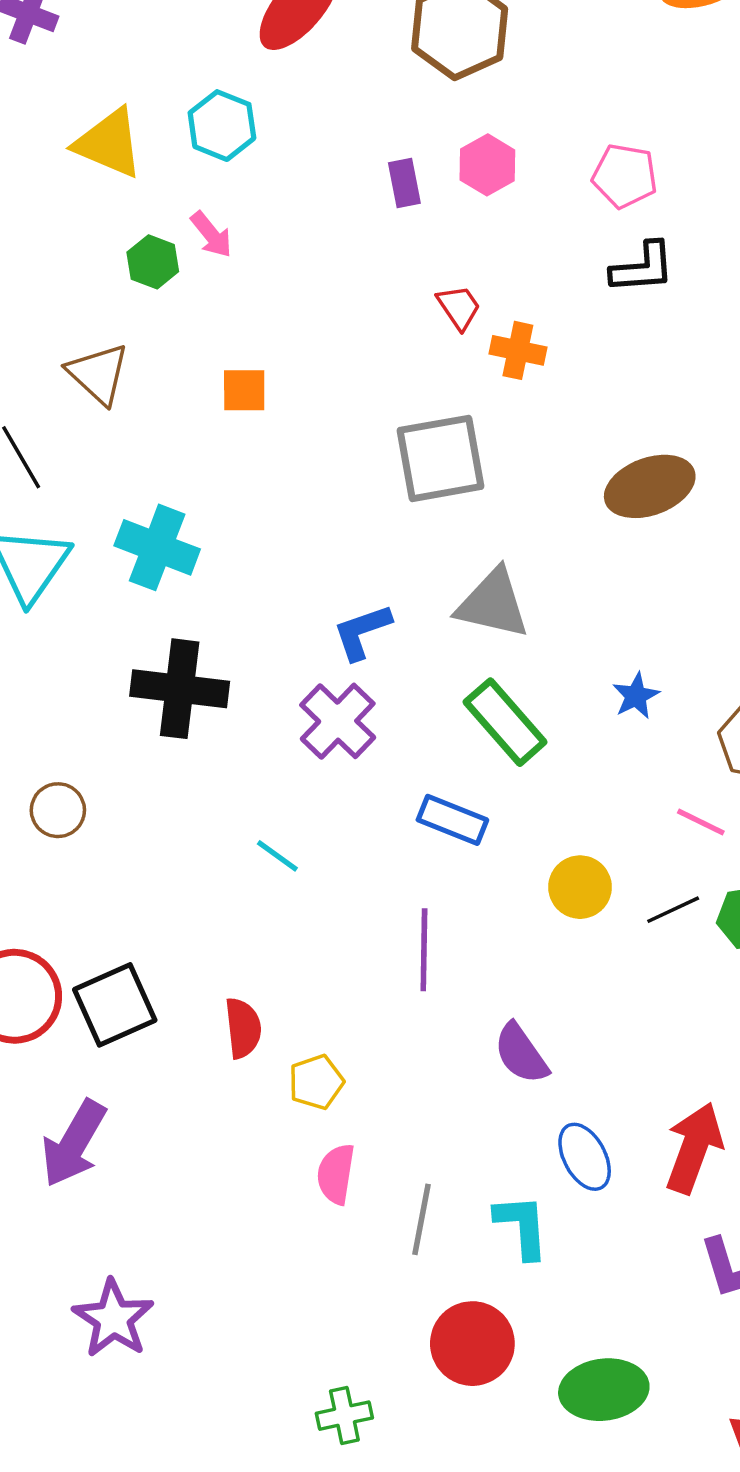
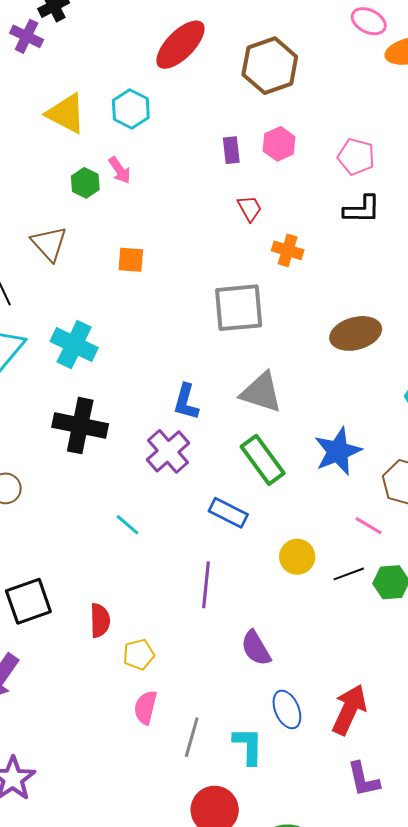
red trapezoid: (459, 307) -> (250, 208), moved
blue L-shape: (362, 632) -> (186, 402), turned -60
blue star: (636, 696) -> (338, 451), size x1.8

